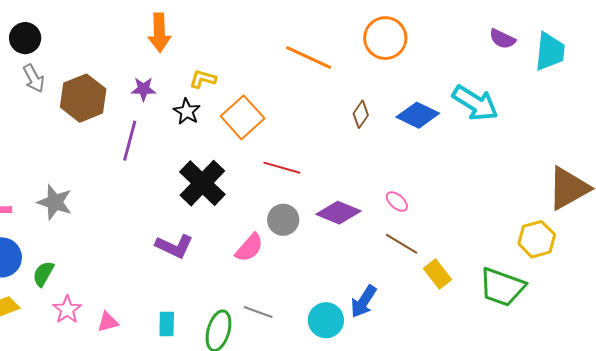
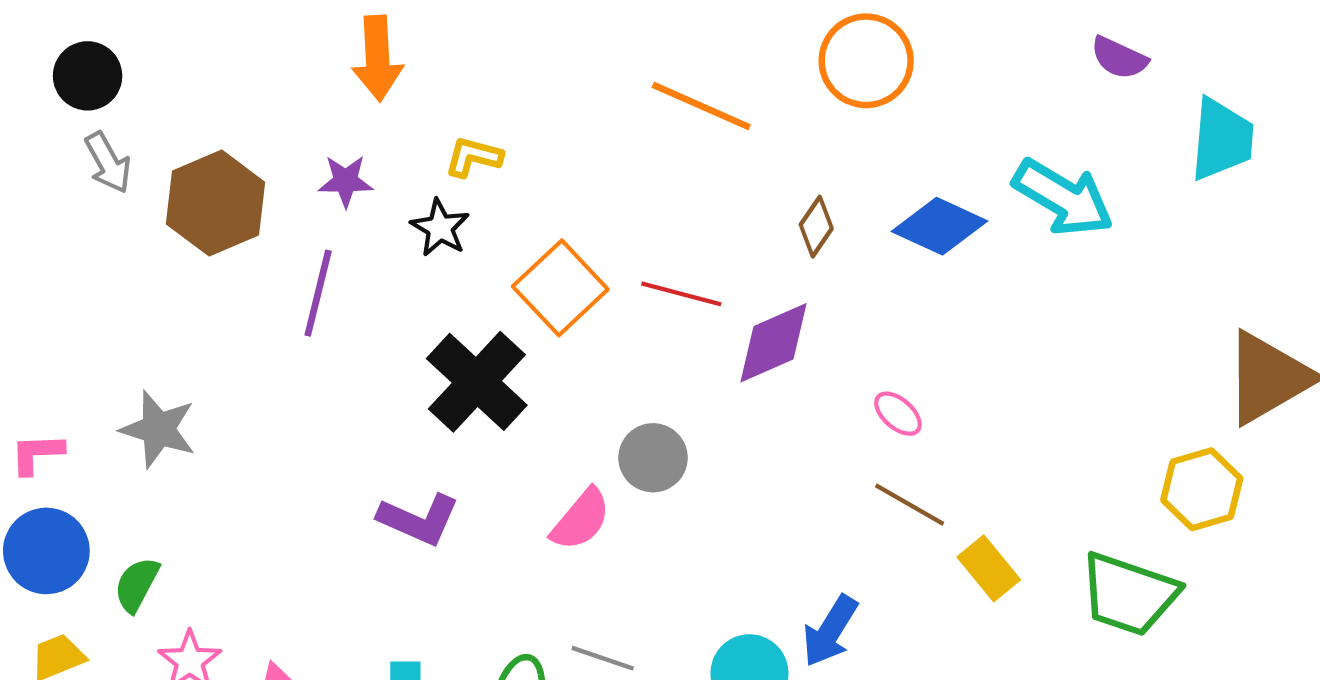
cyan trapezoid: (550, 52) -> (1222, 139), moved
orange square: (243, 117) -> (560, 288), moved
red line: (282, 168) -> (681, 294), moved
purple diamond: (338, 213) -> (774, 343), moved, turned -45

